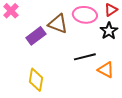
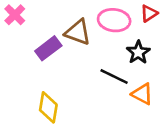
black star: (109, 31) -> (138, 52), moved
black line: (85, 57) -> (114, 77), turned 40

